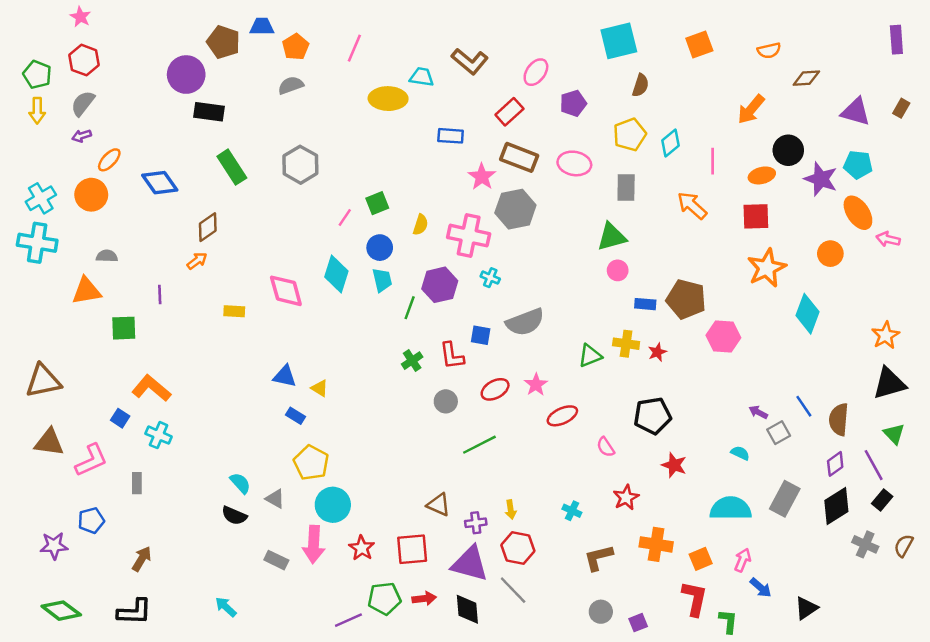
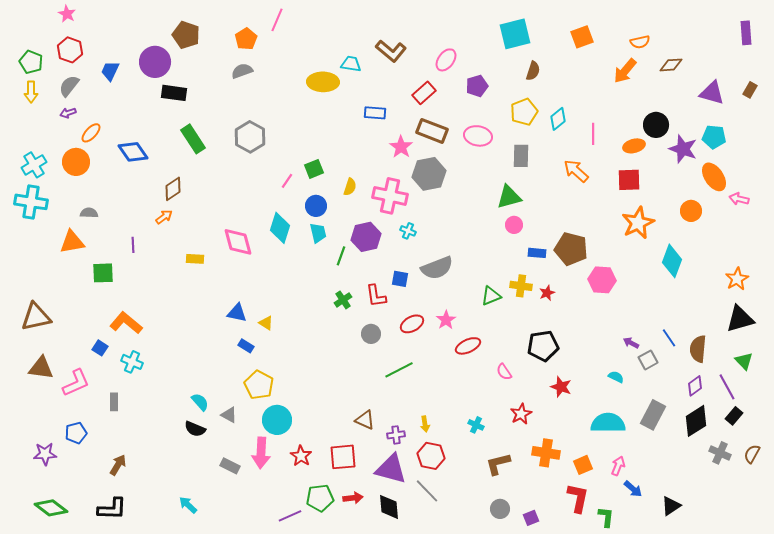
blue trapezoid: (262, 26) -> (110, 71), moved, turned -65
pink line: (354, 48) -> (277, 20), moved
orange arrow: (751, 109) -> (625, 71), moved

